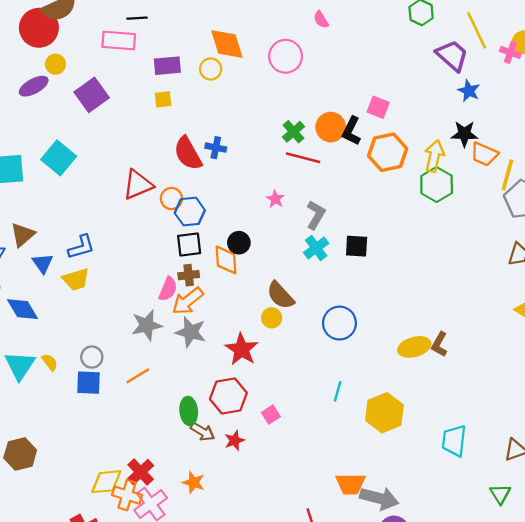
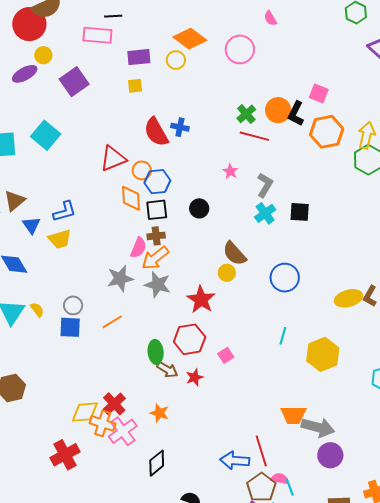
orange diamond: (227, 44) -> (190, 39), turned -36
orange diamond: (226, 260) -> (131, 198), moved

